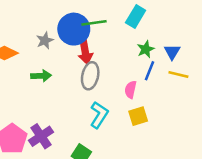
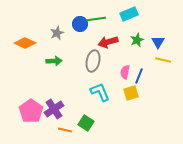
cyan rectangle: (136, 16) -> (129, 14), turned 36
blue circle: (74, 29) -> (80, 24), size x0.6
red arrow: (85, 52) -> (108, 42), moved, turned 84
blue line: (149, 71) -> (139, 76), moved
cyan L-shape: (99, 115) -> (100, 92), turned -55

